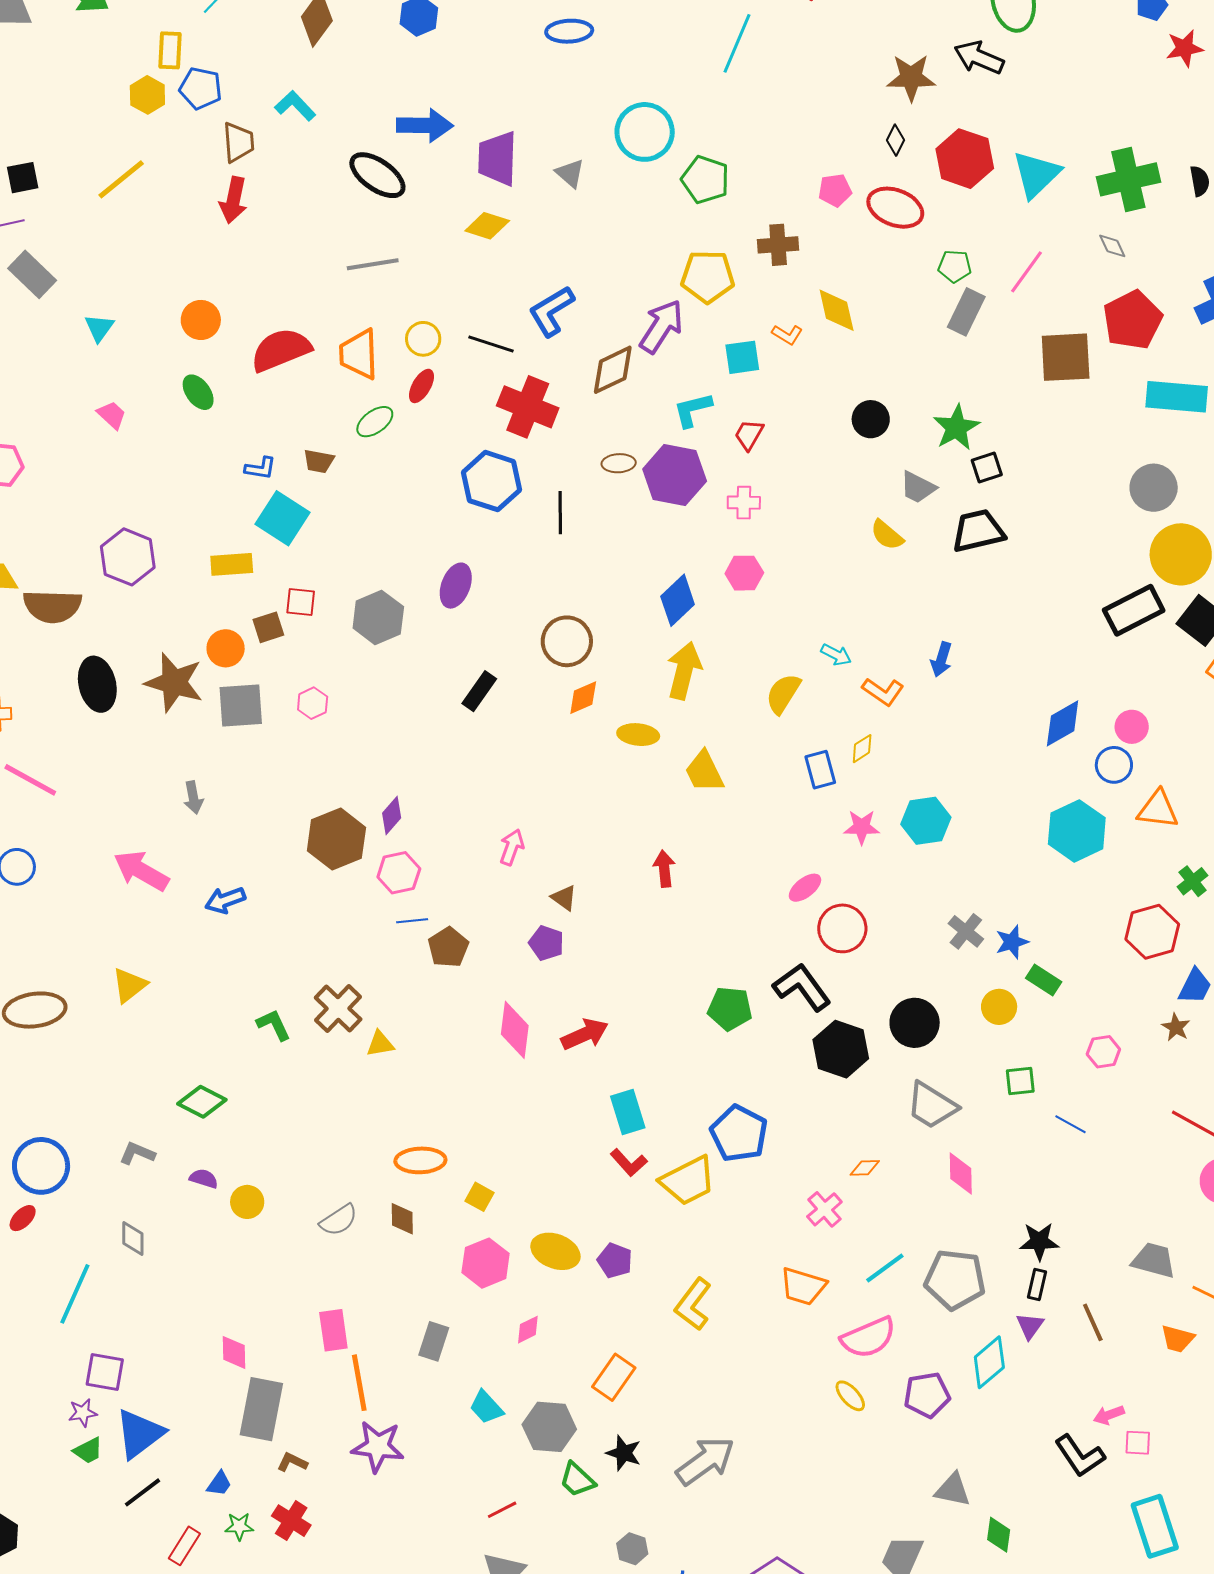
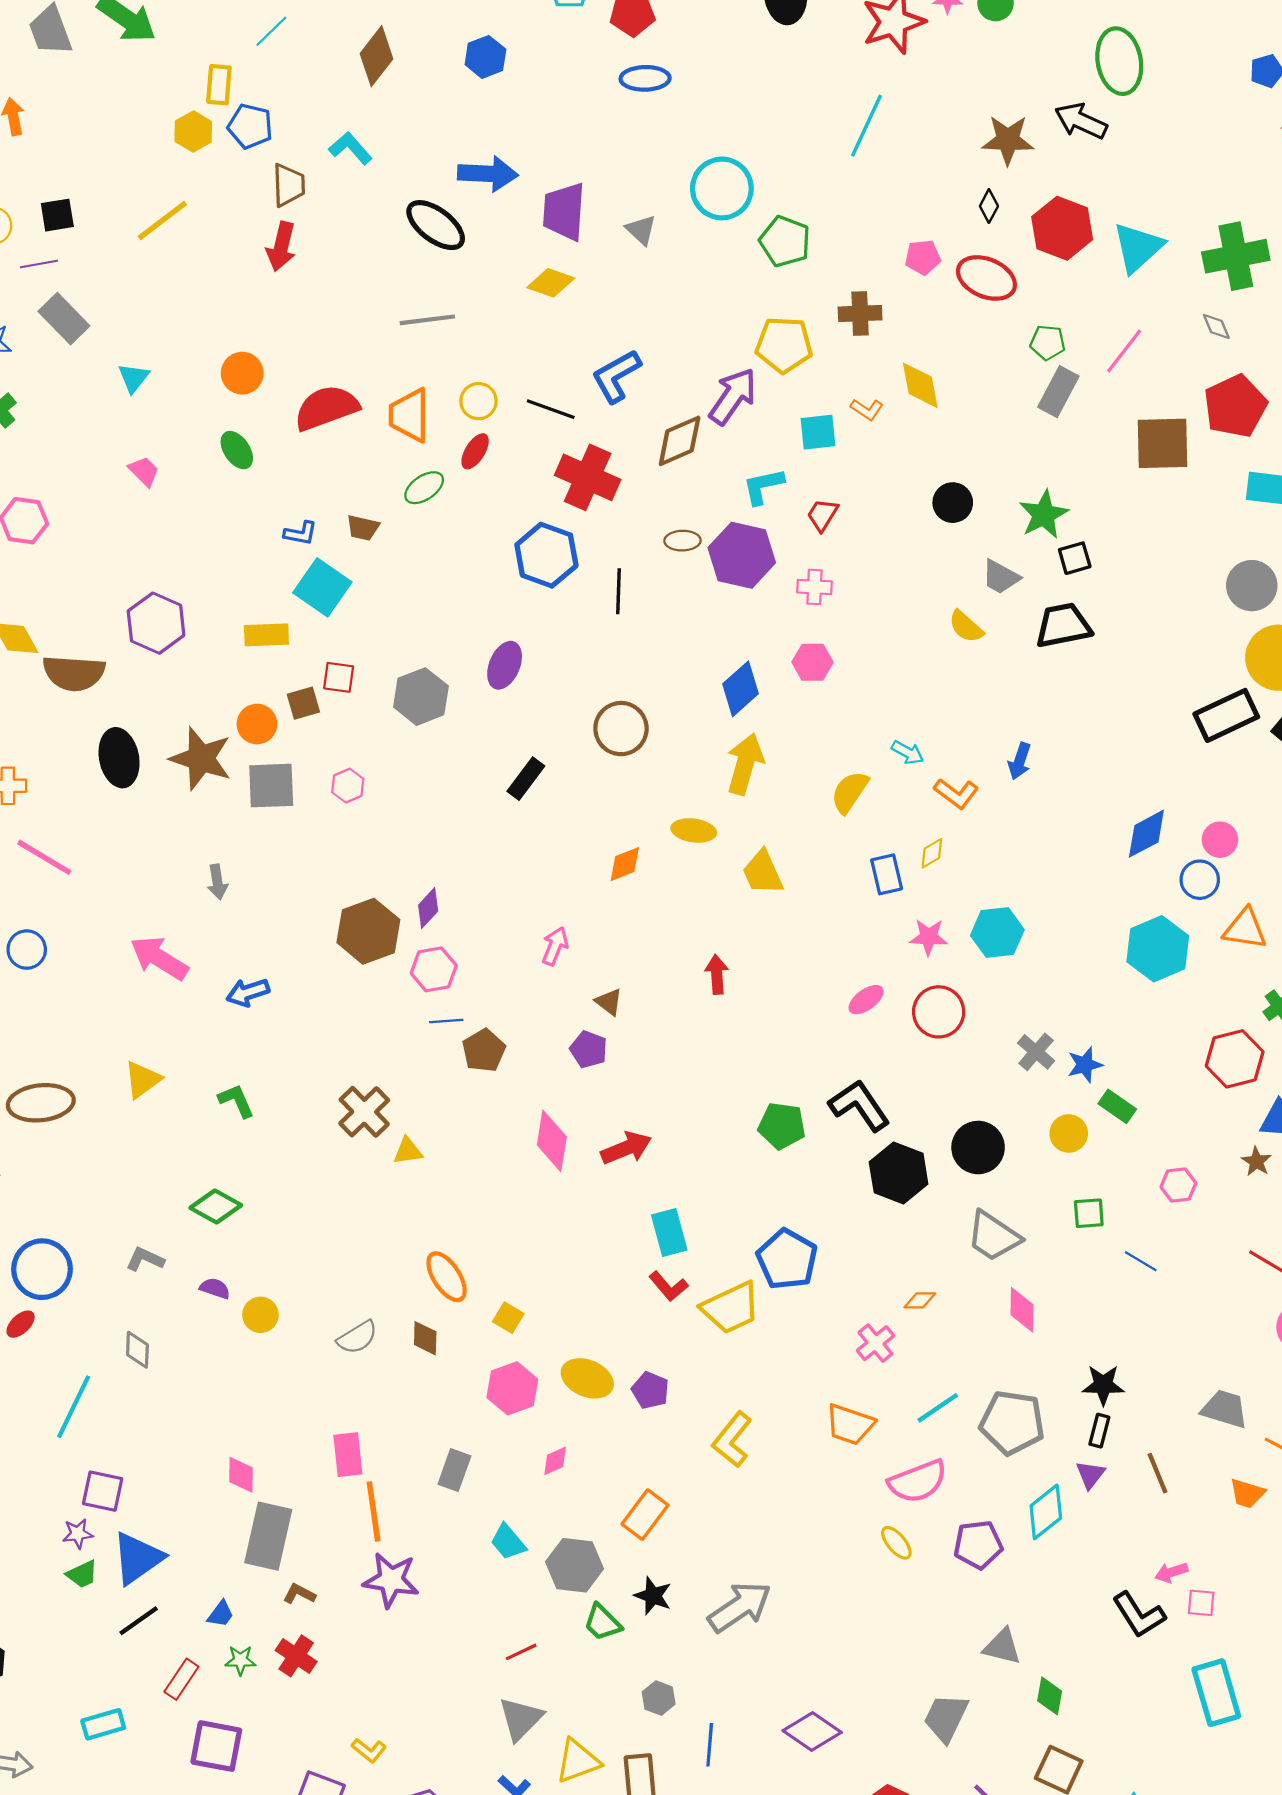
cyan line: (737, 43) -> (866, 126), moved
orange diamond: (583, 698) -> (625, 864), moved
red circle: (842, 928) -> (939, 1012), moved
green L-shape: (274, 1025) -> (236, 1101), moved
orange ellipse: (420, 1160) -> (447, 1277), turned 57

